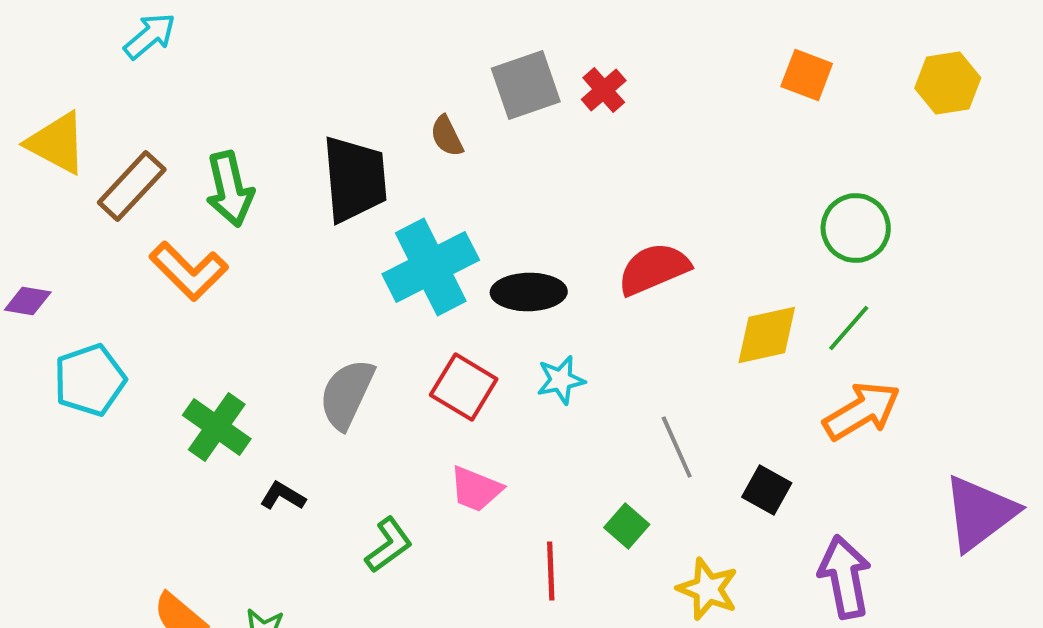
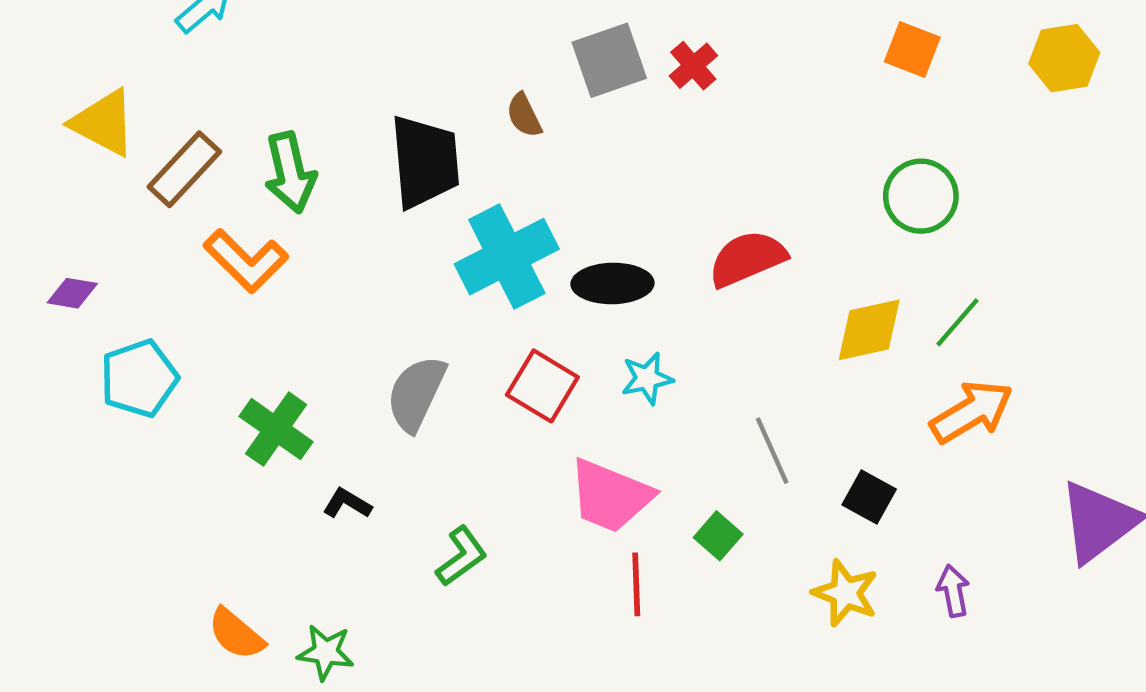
green circle: (856, 228) -> (921, 196), moved
pink trapezoid: (476, 489) -> (610, 496), moved, size x1.5
purple arrow: (845, 577) -> (953, 591), size x0.6
yellow star: (708, 589) -> (845, 593), moved

